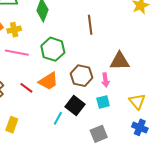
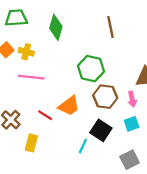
brown line: (90, 25) -> (110, 27), moved
yellow cross: (14, 30) -> (26, 52), turned 32
green hexagon: (53, 49) -> (91, 69), moved
yellow rectangle: (12, 125) -> (31, 143), moved

